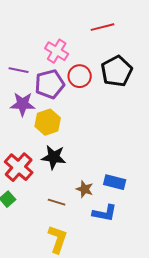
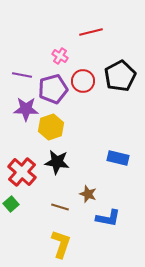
red line: (103, 27) -> (91, 32), moved
pink cross: (57, 51) -> (60, 56), size x0.7
blue rectangle: (115, 182) -> (118, 158), moved

